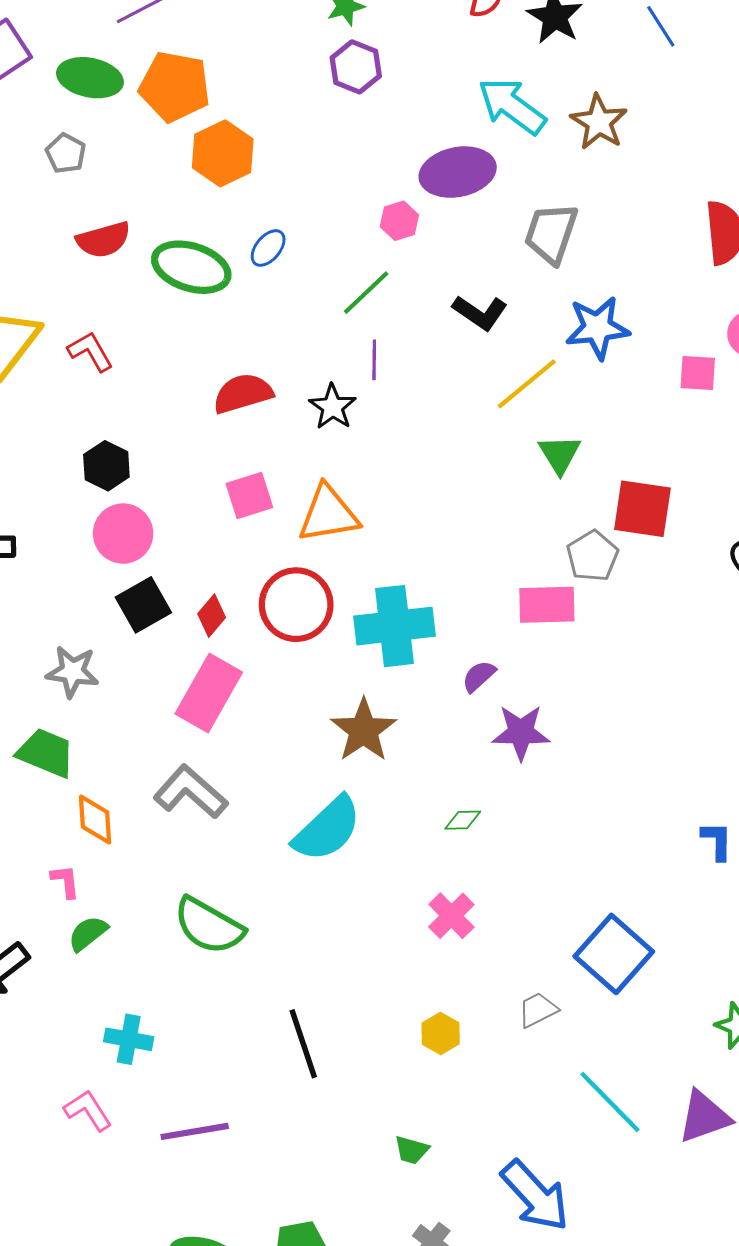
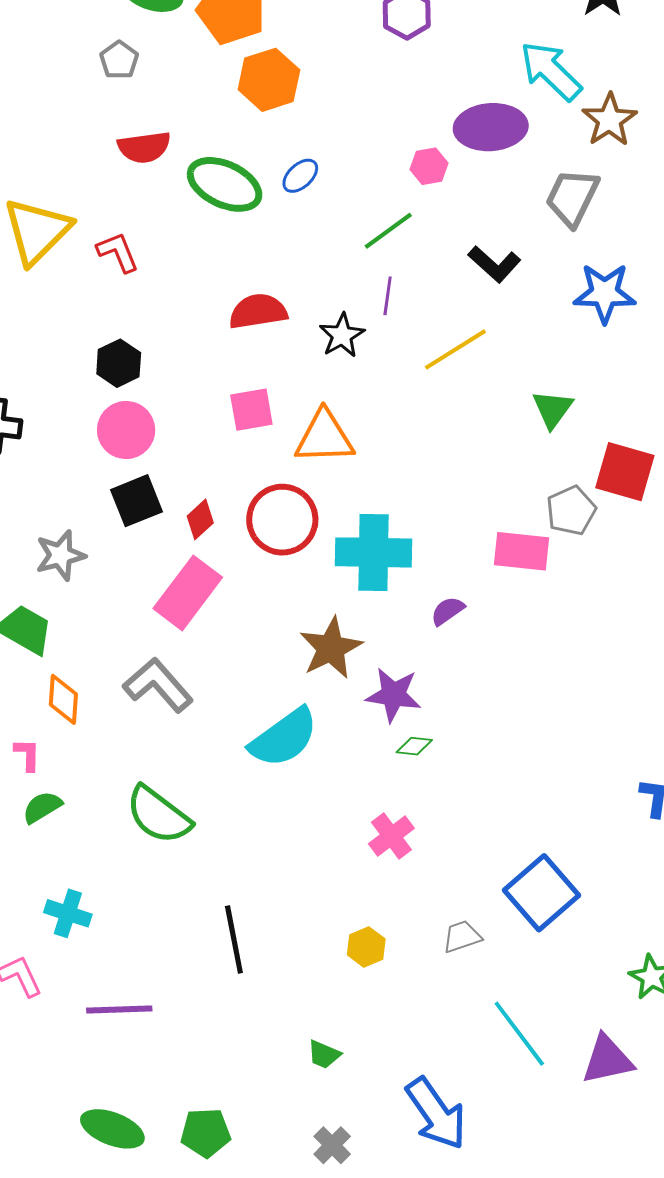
brown star: (599, 122) -> (610, 120), moved
yellow line: (527, 384) -> (455, 349), moved
gray star: (72, 672) -> (60, 555), turned -30
purple star: (521, 732) -> (393, 695), moved

